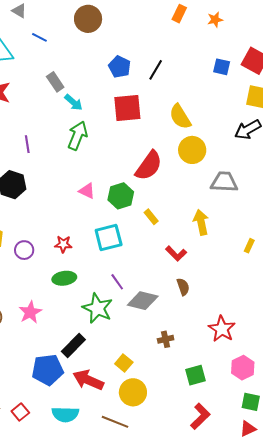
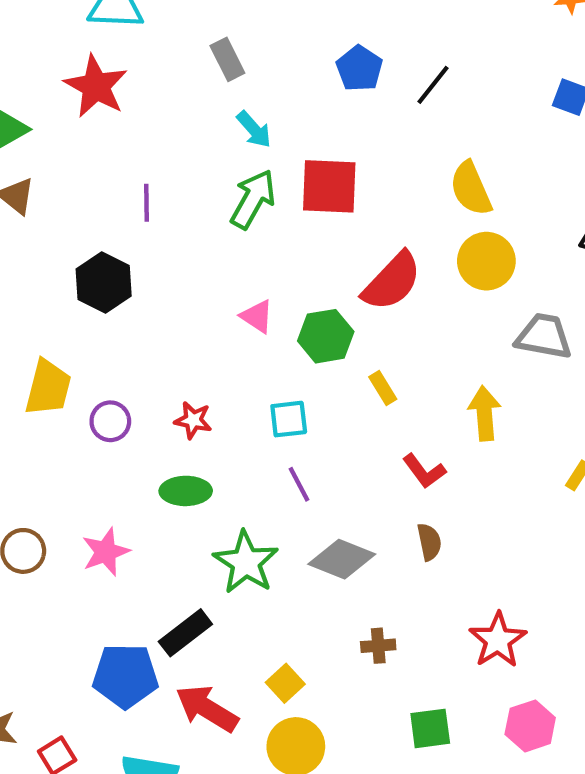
gray rectangle: (55, 82) -> (227, 59), moved
red square: (127, 108) -> (329, 186), moved
cyan square: (109, 238) -> (289, 419), size x0.7
purple line: (117, 282) -> (299, 484), moved

